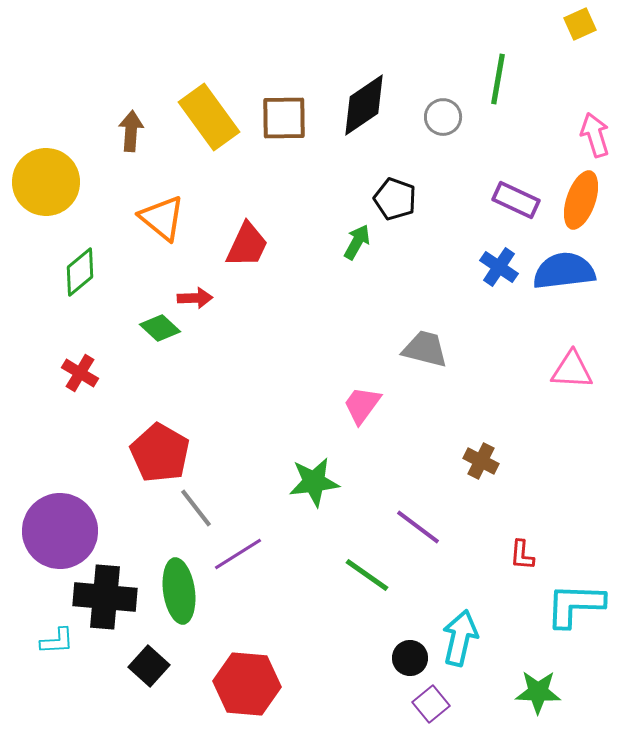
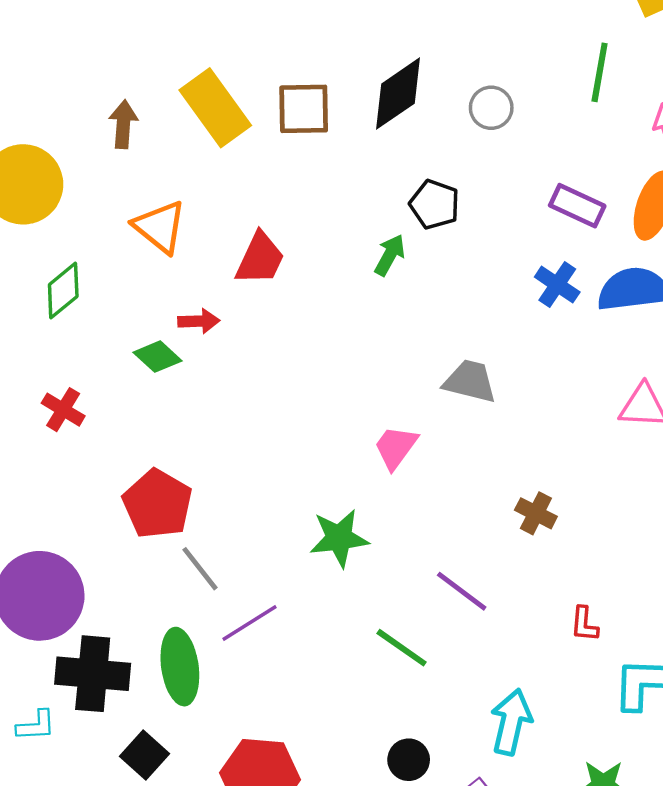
green line: (498, 79) -> (600, 72), moved
black circle: (410, 658) -> (409, 760), moved

